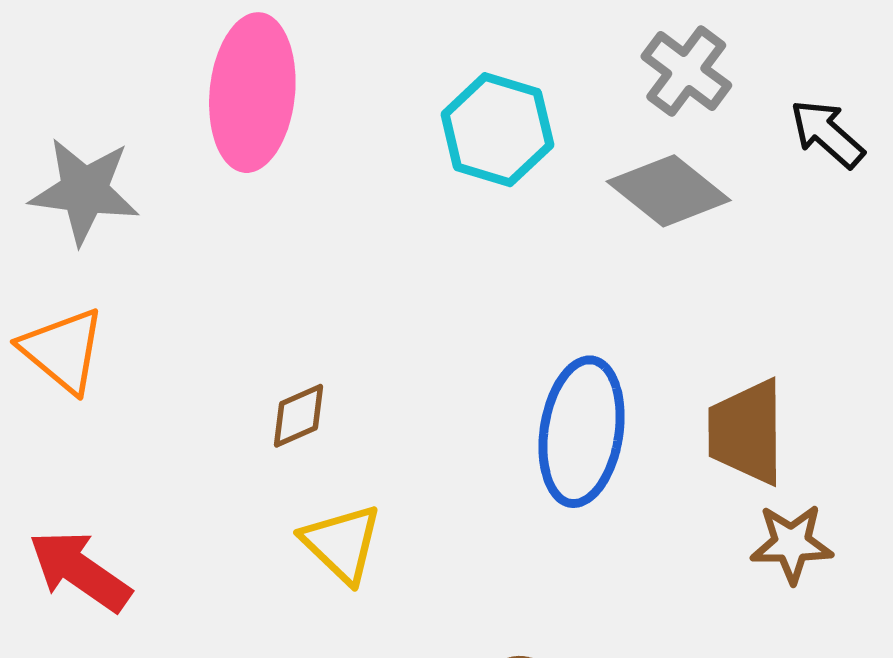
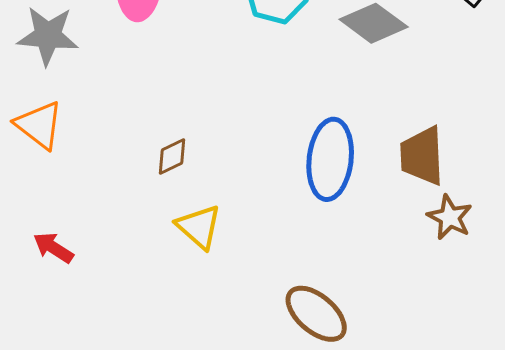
brown star: (792, 544) -> (450, 217), turned 30
red arrow: (80, 571) -> (53, 248), size x0.7

